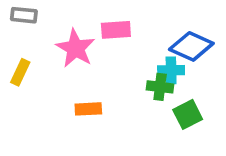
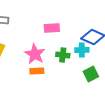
pink star: (75, 48) -> (35, 54), moved
green cross: (160, 87) -> (63, 55), moved

